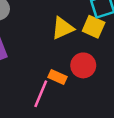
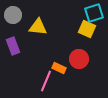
yellow triangle: (63, 28) -> (38, 27), moved, turned 30

